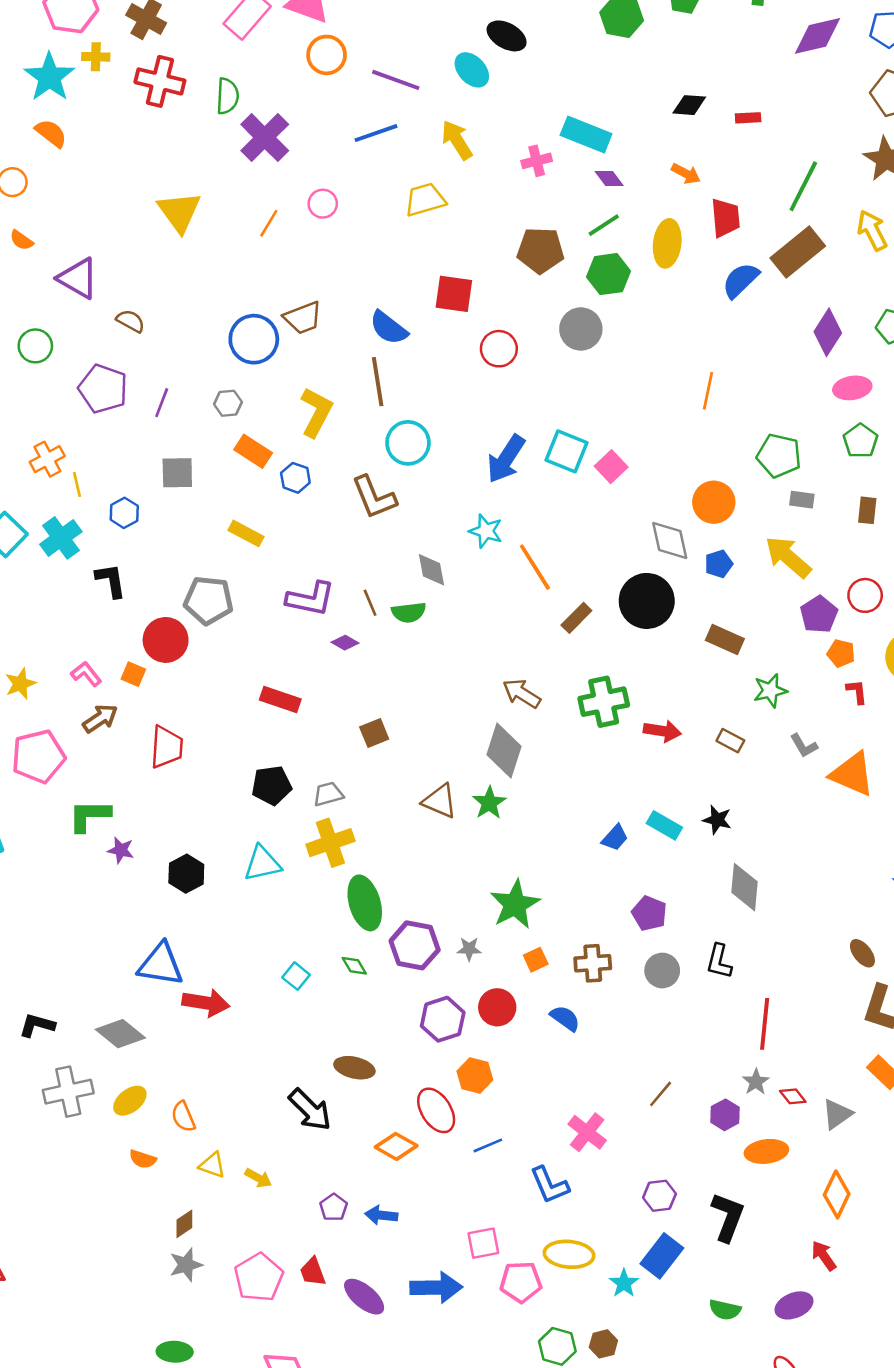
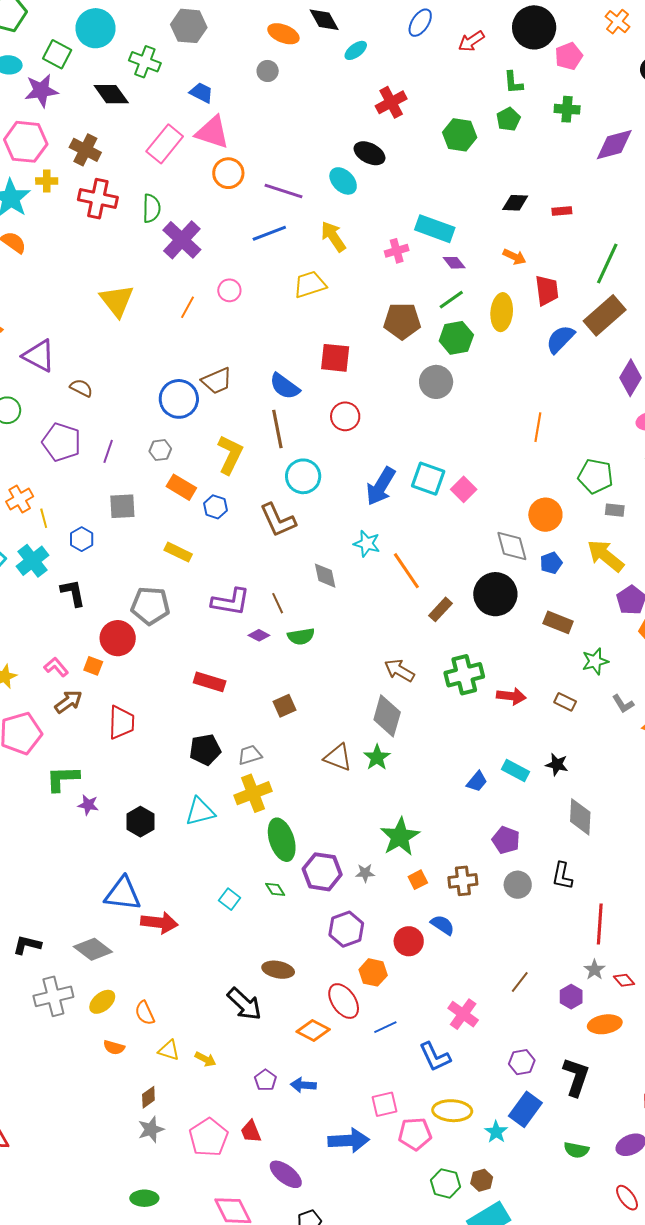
red circle: (499, 349) -> (345, 416), moved
green semicircle: (409, 612) -> (301, 636), moved
red circle: (497, 1007) -> (409, 941), moved
purple ellipse: (364, 1297) -> (286, 1174), moved

